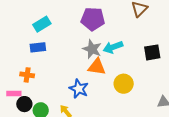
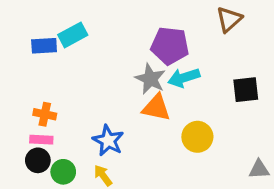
purple pentagon: (93, 19) -> (170, 46), moved
blue rectangle: (38, 47) -> (44, 46), moved
blue star: (79, 89) -> (108, 140), moved
pink rectangle: (14, 93) -> (41, 140), moved

